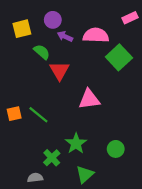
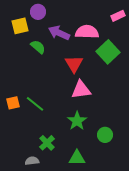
purple circle: (53, 20) -> (38, 12), moved
purple arrow: (65, 36) -> (59, 33), size x1.5
red triangle: (59, 71) -> (74, 64), moved
green star: (76, 143) -> (77, 121), moved
green triangle: (85, 174) -> (77, 158), turned 42

